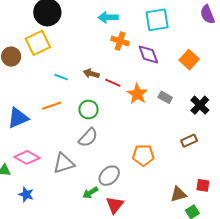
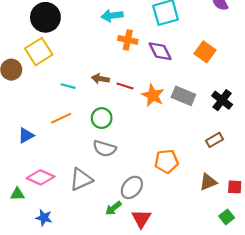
gray rectangle: (165, 97) -> (183, 96), size x1.5
blue triangle: (18, 118) -> (26, 136), size x0.7
gray semicircle: (88, 138) -> (104, 149), turned 70
brown triangle: (178, 194) -> (208, 182), moved

